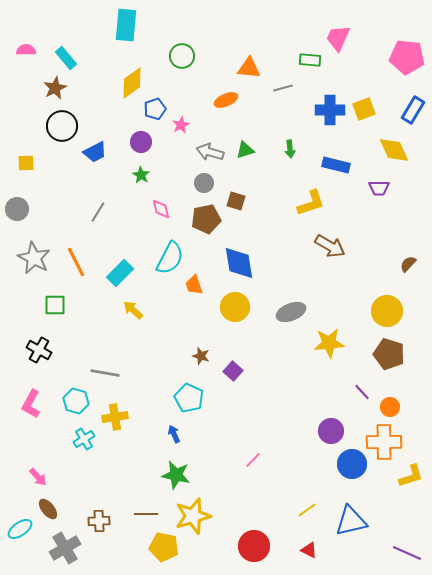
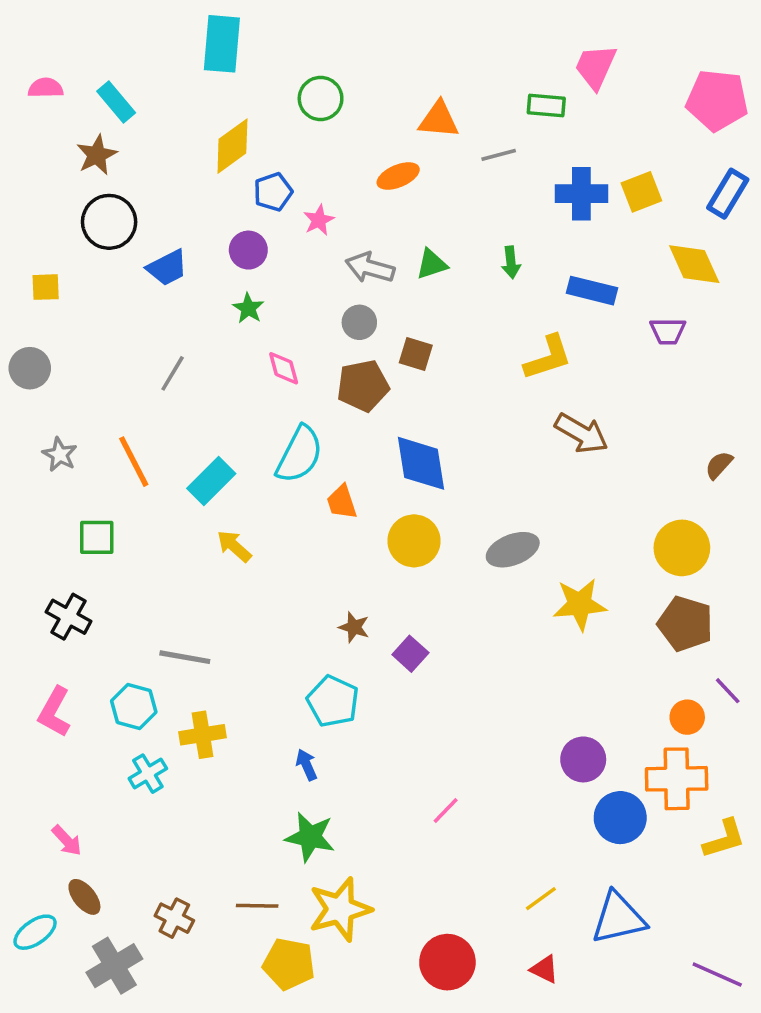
gray star: (34, 258) -> (60, 455), size x0.6
purple line: (362, 392) -> (728, 691), moved
brown cross: (99, 521) -> (174, 918), turned 30

